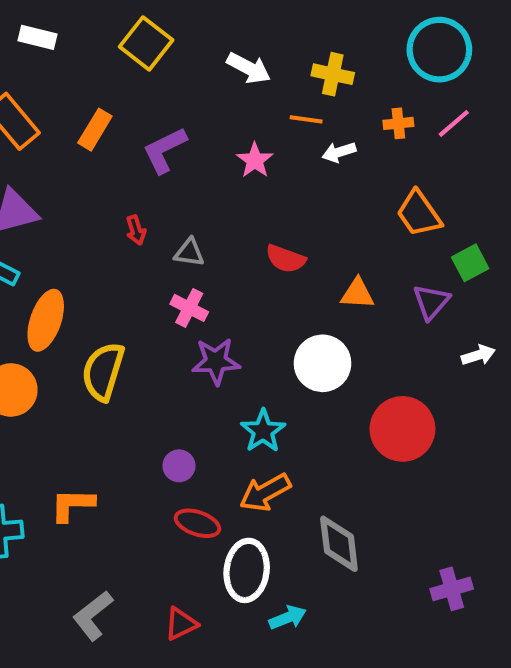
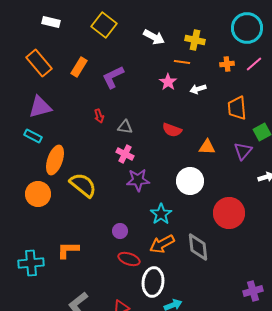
white arrow: (339, 152) -> (198, 89), moved
pink star: (255, 160) -> (168, 82), moved
orange trapezoid: (419, 214) -> (237, 108), turned 30
yellow semicircle: (103, 372) -> (83, 185), turned 112
gray diamond: (339, 544) -> (198, 247), moved

